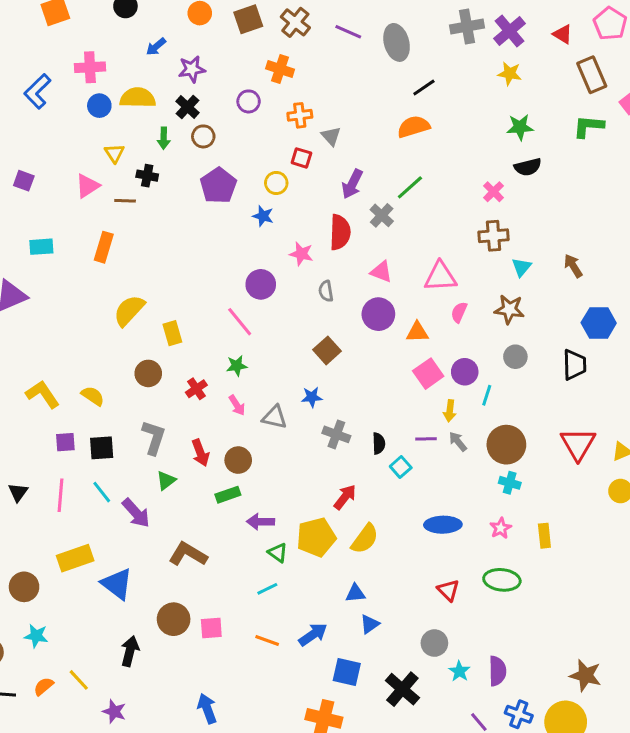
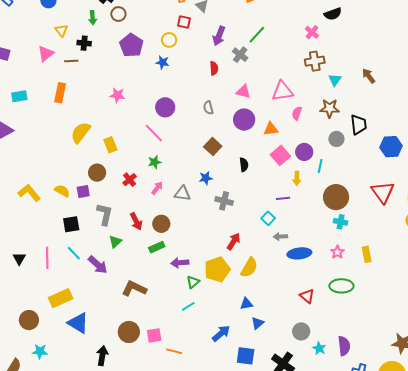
red semicircle: (340, 232) -> (214, 68), size x0.6
pink star: (301, 254) -> (117, 95), moved
blue hexagon: (599, 323) -> (391, 147), moved
black trapezoid: (574, 365) -> (359, 125), moved
pink arrow: (237, 405) -> (157, 188), turned -104
gray arrow: (458, 441) -> (280, 237), moved, turned -48
purple square: (65, 442) -> (83, 191), moved
black semicircle: (379, 443) -> (244, 165), moved
green triangle: (278, 553) -> (193, 282), turned 48
blue triangle: (117, 584) -> (78, 323), moved
orange line: (267, 641) -> (174, 351), moved

